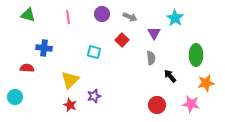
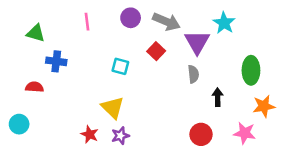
green triangle: (28, 15) -> (36, 33), moved
gray arrow: (130, 17) -> (166, 22), size x1.5
purple triangle: (154, 33) -> (197, 42), size x1.5
black arrow: (170, 76) -> (218, 97), turned 40
yellow triangle: (70, 80) -> (113, 107), moved, turned -30
purple star: (94, 96) -> (120, 136), moved

